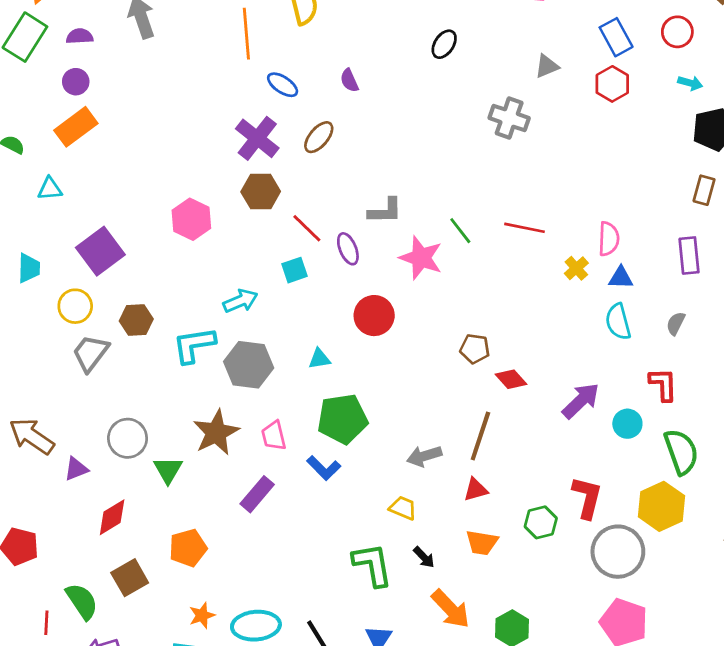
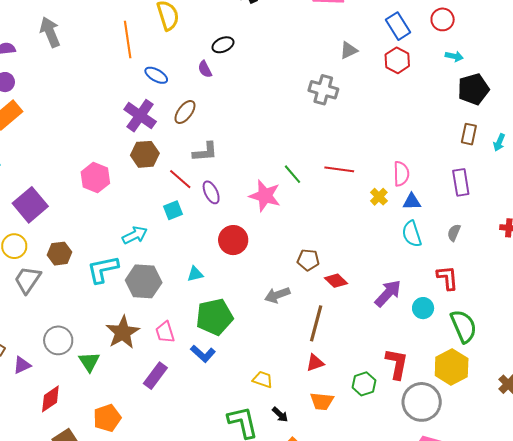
black ellipse: (444, 44) -> (223, 45), moved, turned 35
gray L-shape: (385, 211) -> (205, 152), moved
gray arrow: (424, 456) -> (277, 295), moved

